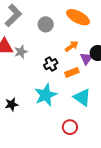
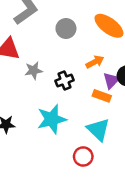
gray star: (21, 52) -> (34, 71), moved
orange rectangle: (72, 72) -> (102, 96), moved, turned 32
red circle: (70, 127) -> (83, 156), moved

